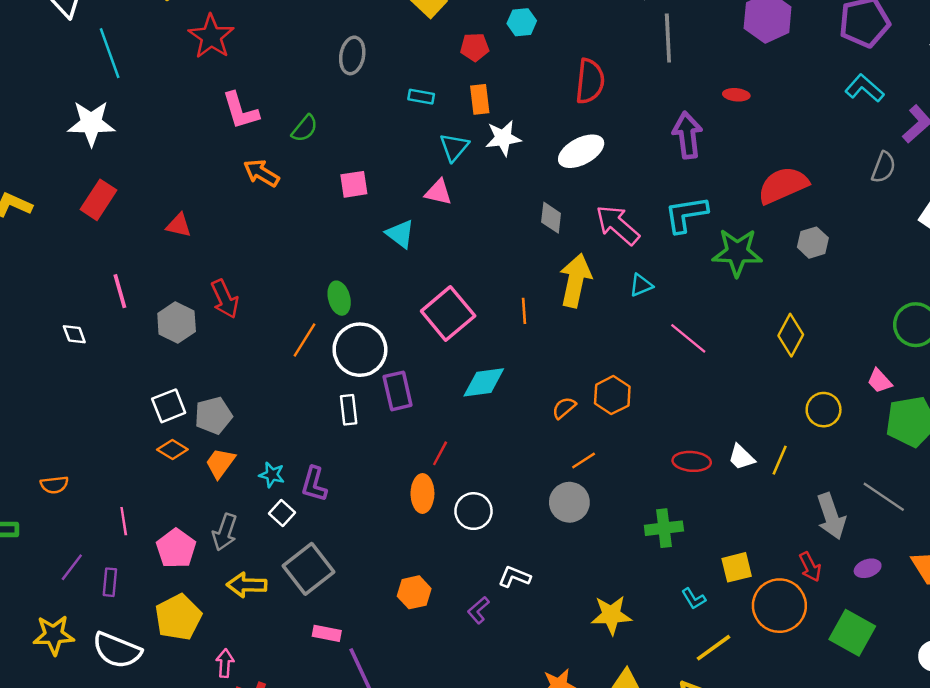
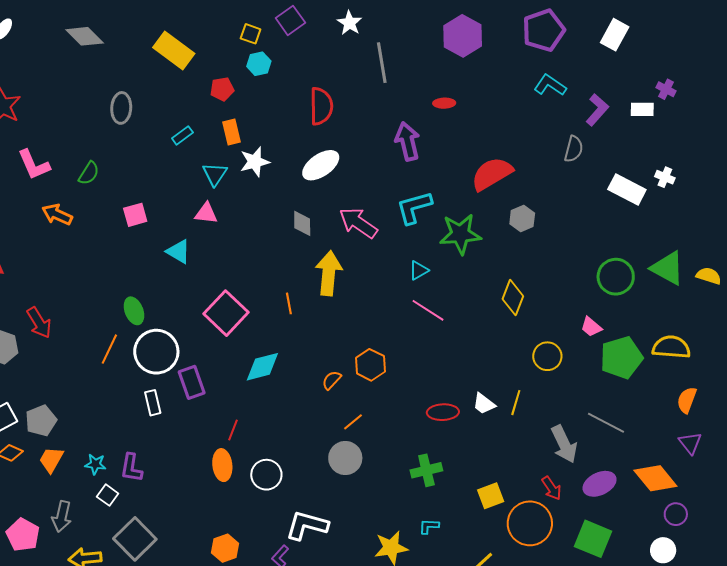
cyan rectangle: (421, 97) -> (182, 135), turned -40
cyan triangle: (641, 285) -> (419, 270), moved
purple ellipse: (868, 568) -> (600, 484), size x1.5
white L-shape: (514, 577) -> (307, 525), size x1.6
cyan L-shape: (694, 599) -> (429, 526), moved, turned 130

